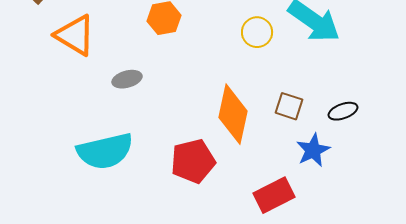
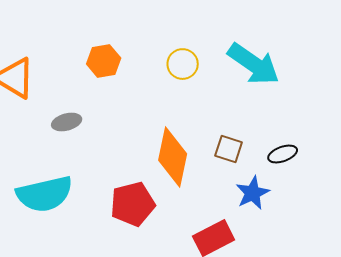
yellow circle: (257, 32) -> (183, 64), moved

